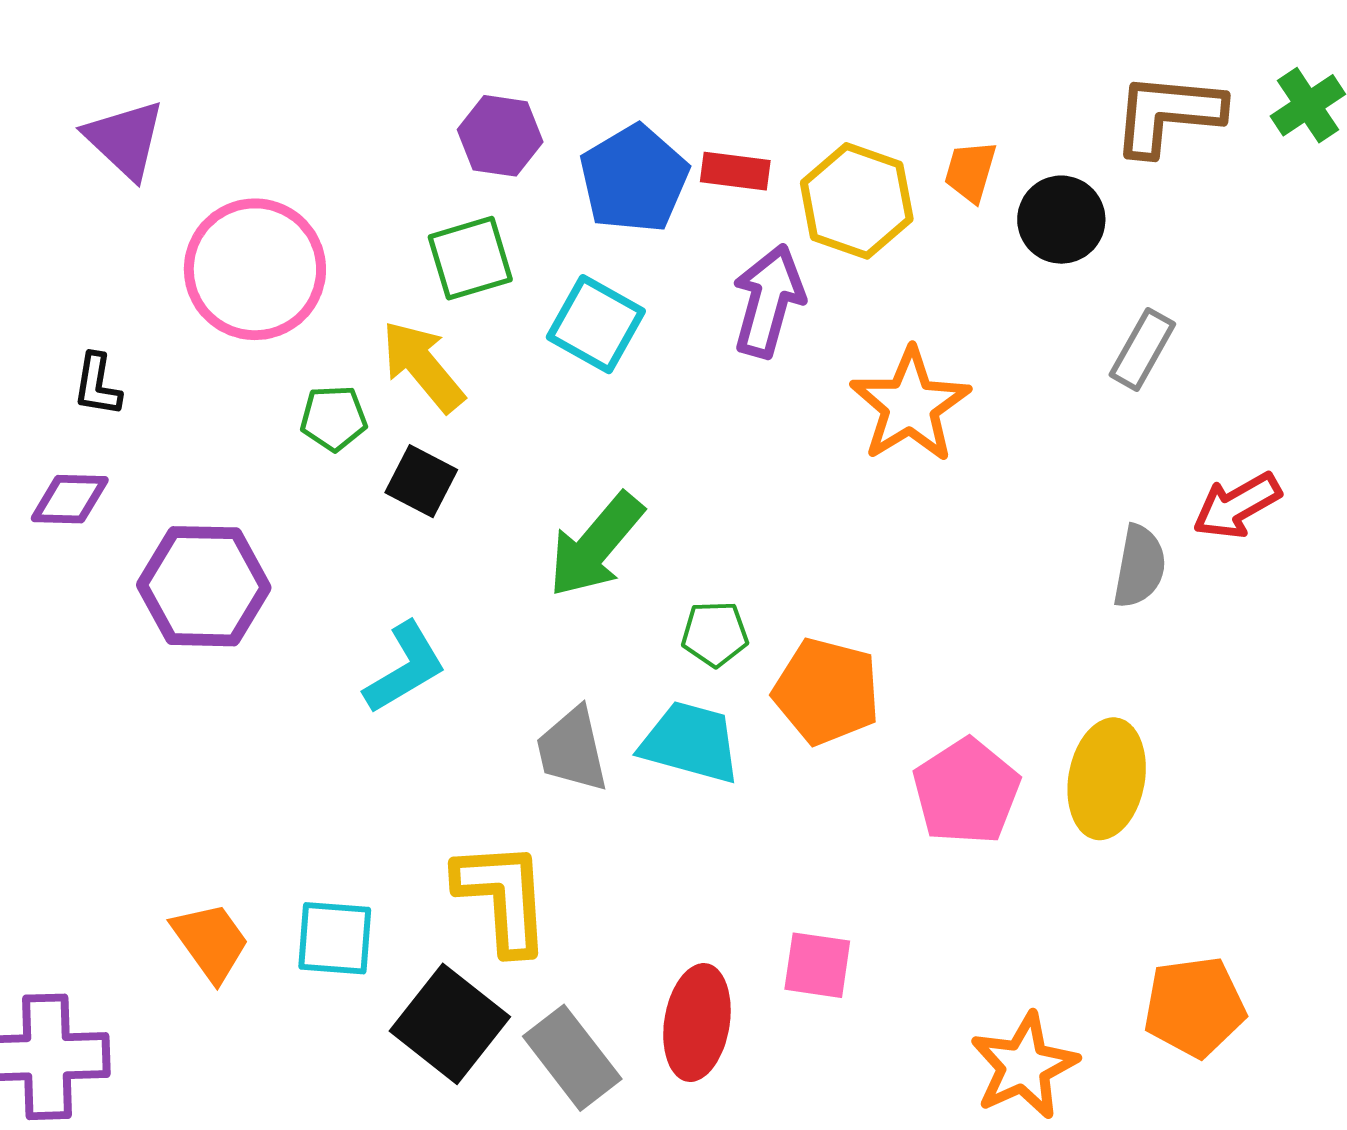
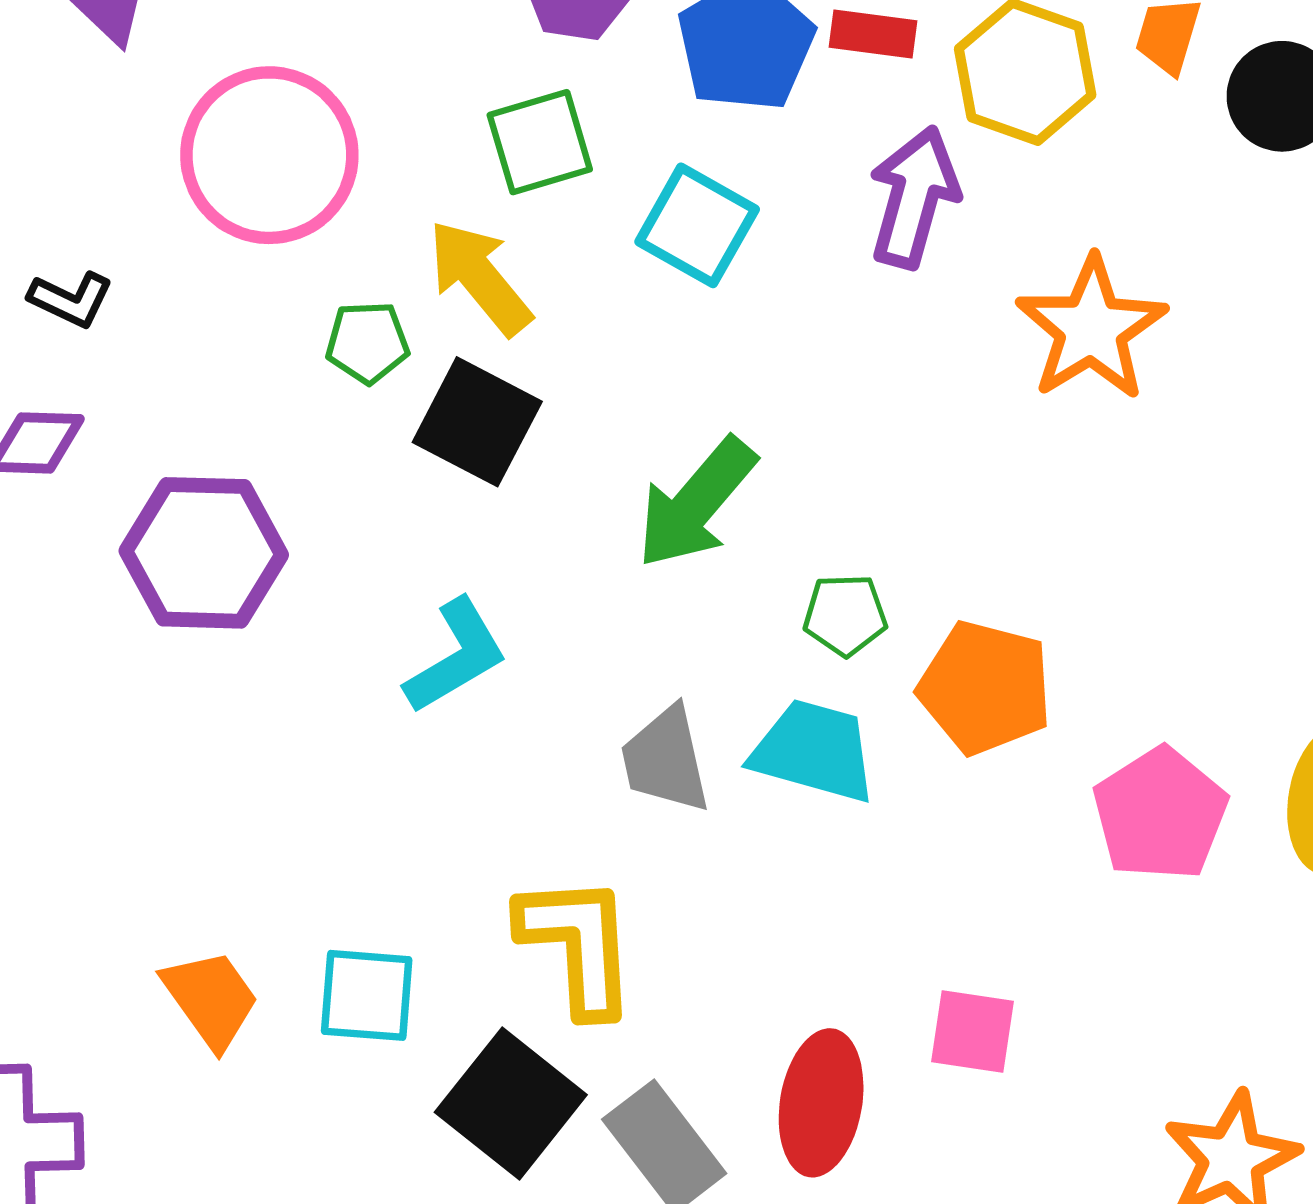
black L-shape: (97, 385) -> (71, 299), turned -74
black square: (421, 481) -> (477, 422), size x1.4

